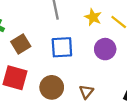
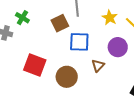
brown square: (21, 44) -> (60, 23), moved
brown triangle: (86, 92) -> (98, 66), moved

